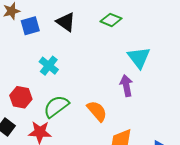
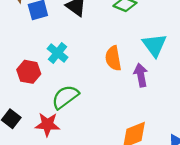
red hexagon: (21, 97) -> (29, 72), moved
orange semicircle: (97, 111) -> (113, 58), moved, turned -150

